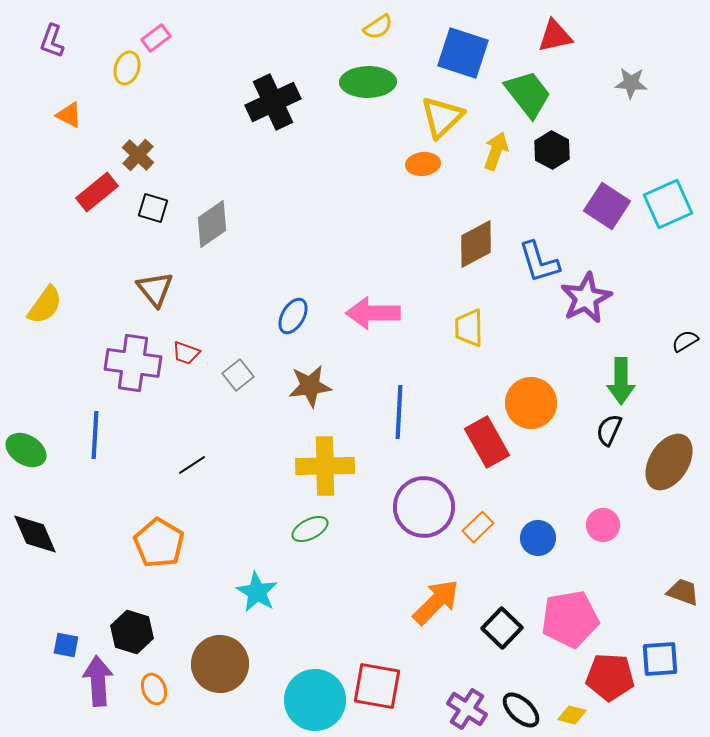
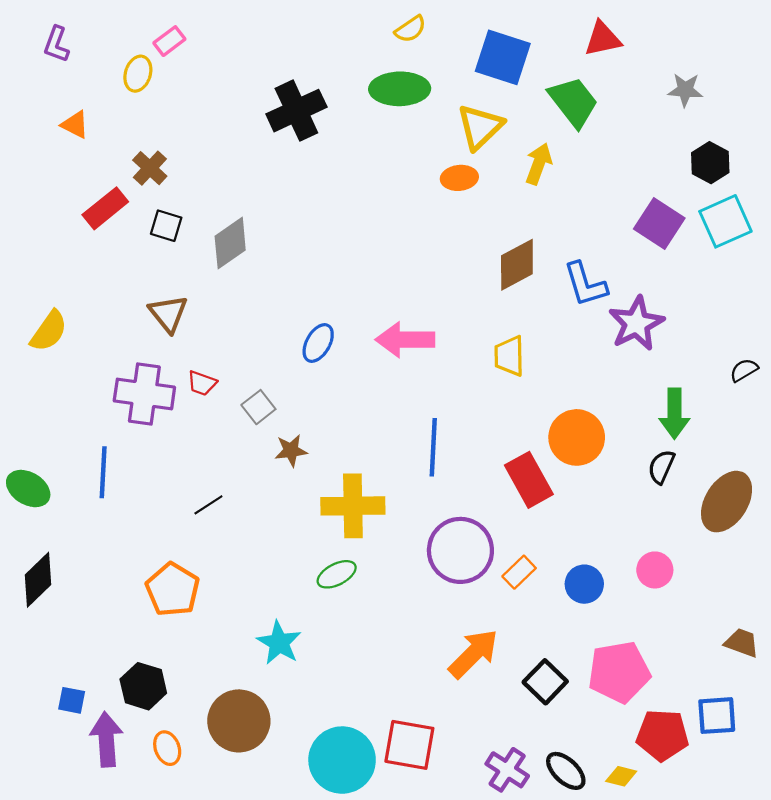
black hexagon: (552, 150) -> (710, 163), moved
brown star: (310, 386) -> (291, 451), moved, size x0.7
black diamond: (35, 534) -> (38, 580), turned 69

